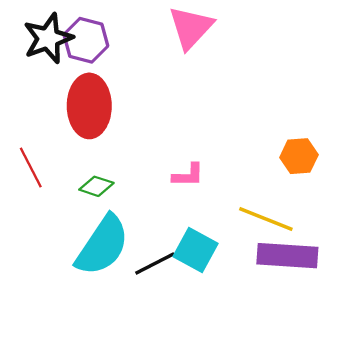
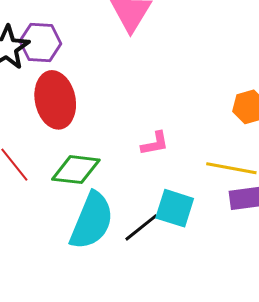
green diamond: (96, 186) -> (76, 170), size x1.6

